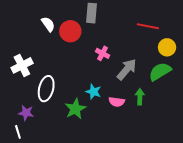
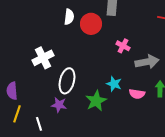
white semicircle: (48, 24) -> (69, 17), turned 42
gray arrow: (127, 70) -> (147, 62), turned 40
purple star: (26, 113) -> (59, 105), moved

